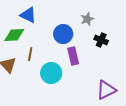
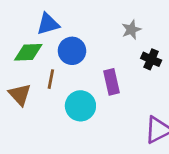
blue triangle: (28, 15) -> (48, 24), turned -42
blue circle: (63, 34) -> (72, 51), moved

